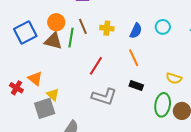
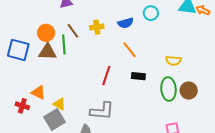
blue semicircle: (136, 31) -> (126, 23), turned 63
blue square: (25, 32) -> (18, 50), turned -35
red line: (96, 66) -> (106, 76), moved
gray L-shape: (104, 97) -> (102, 111), moved

